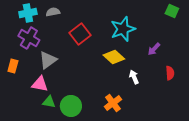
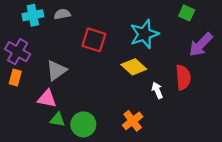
green square: (172, 11) -> (187, 13), moved
red square: (80, 34) -> (94, 40), turned -35
purple cross: (29, 38) -> (18, 52), moved
purple arrow: (154, 49) -> (201, 45), moved, size x1.6
red semicircle: (170, 73) -> (183, 77), moved, size x1.5

